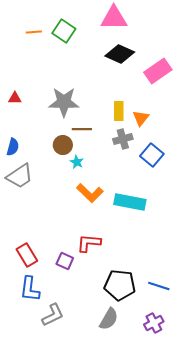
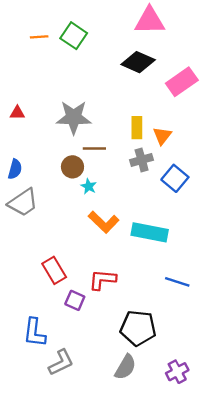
pink triangle: (114, 18) -> (150, 21), moved
red rectangle: (27, 255) -> (54, 270), moved
blue line: (159, 286) -> (177, 282), moved

